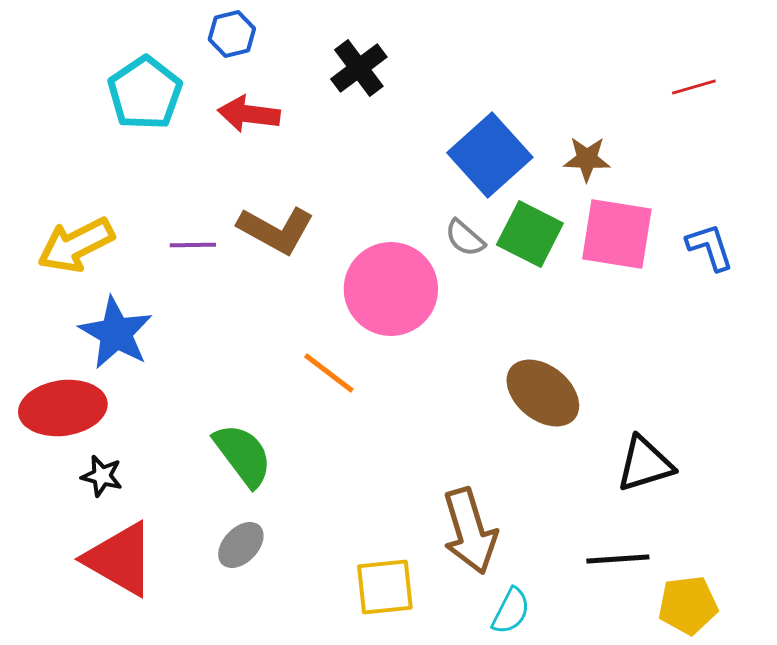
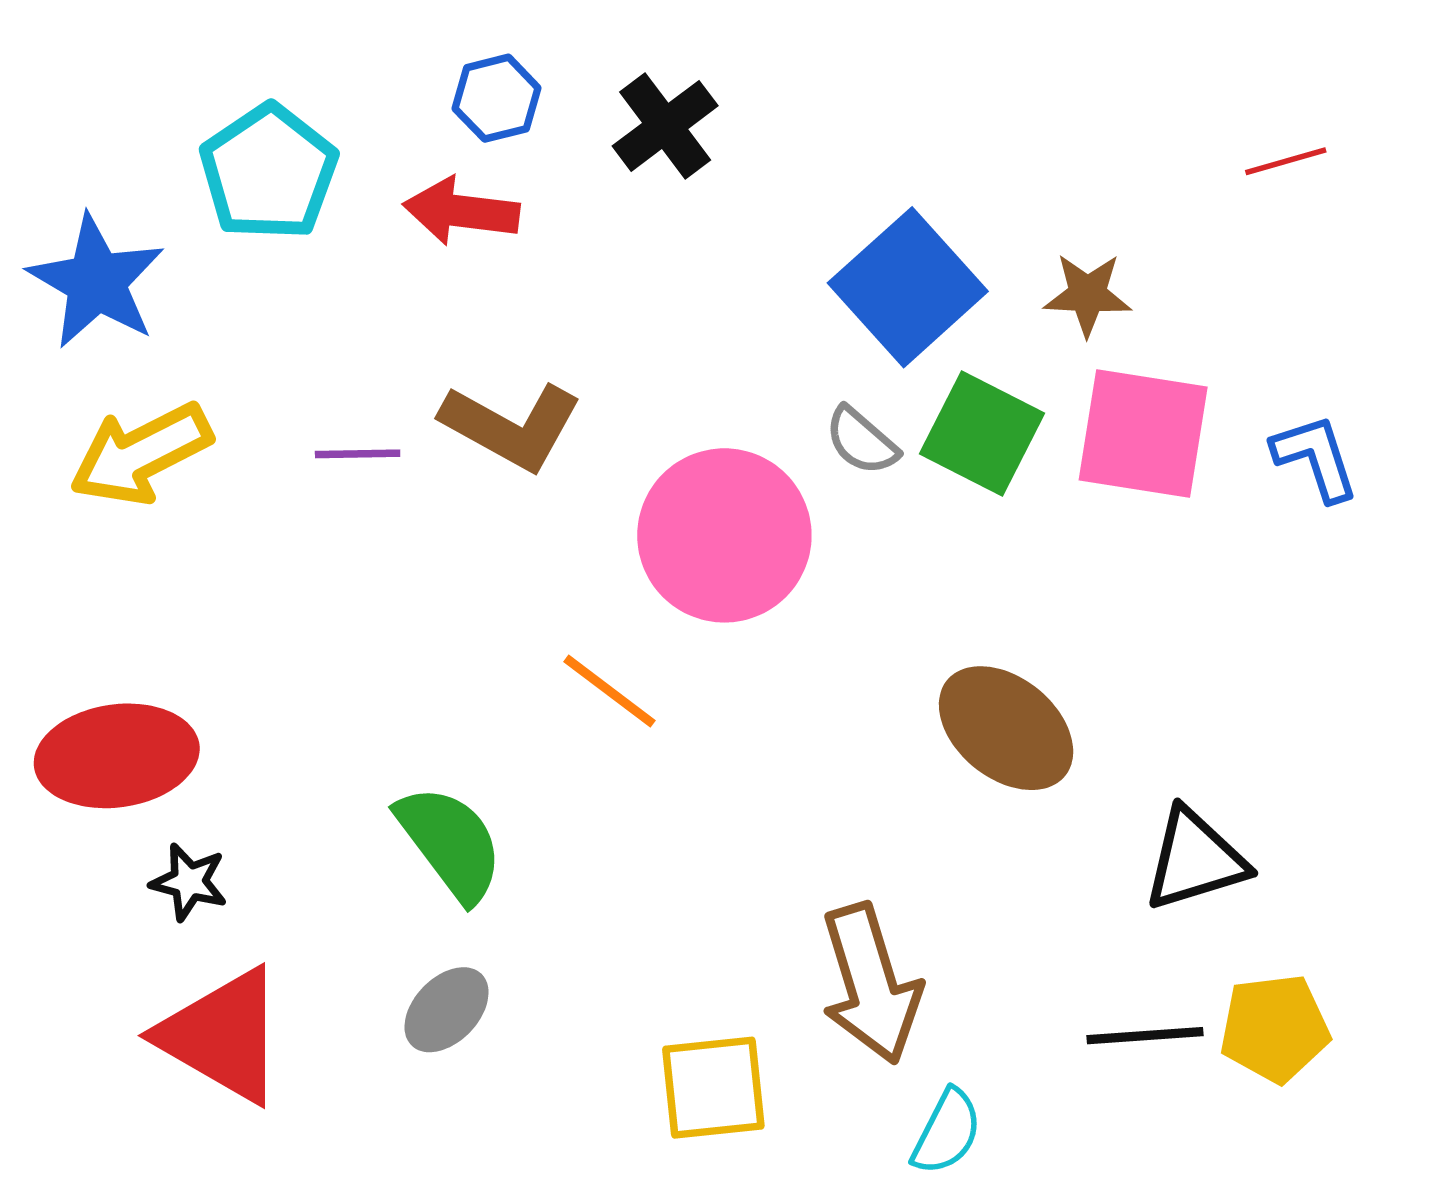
blue hexagon: (232, 34) -> (497, 98), moved
blue star: (116, 333) -> (96, 282), moved
yellow pentagon: (688, 605) -> (1275, 1028), moved

